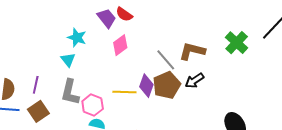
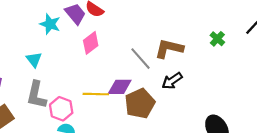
cyan star: (77, 38) -> (50, 24), moved
green cross: (237, 43) -> (217, 39), size x0.6
brown pentagon: (167, 85) -> (140, 103), moved
purple diamond: (146, 86) -> (120, 87), turned 70

